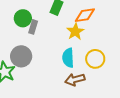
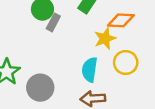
gray circle: (21, 56) -> (40, 88), moved
yellow circle: (95, 59) -> (126, 63), moved

